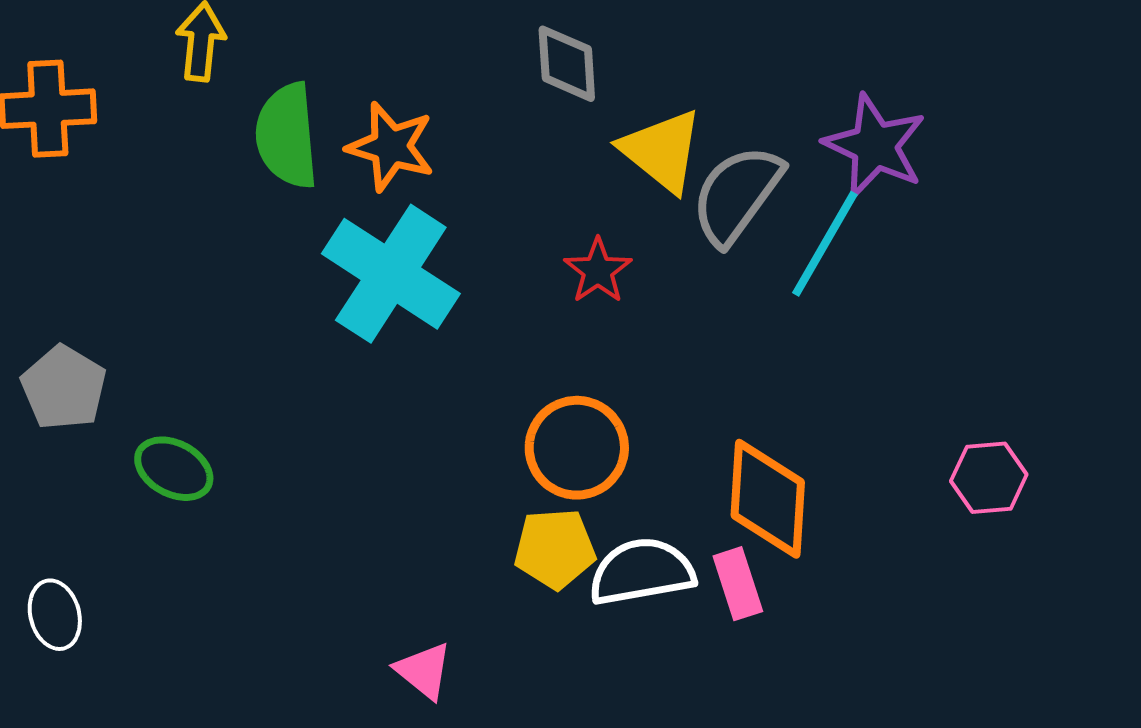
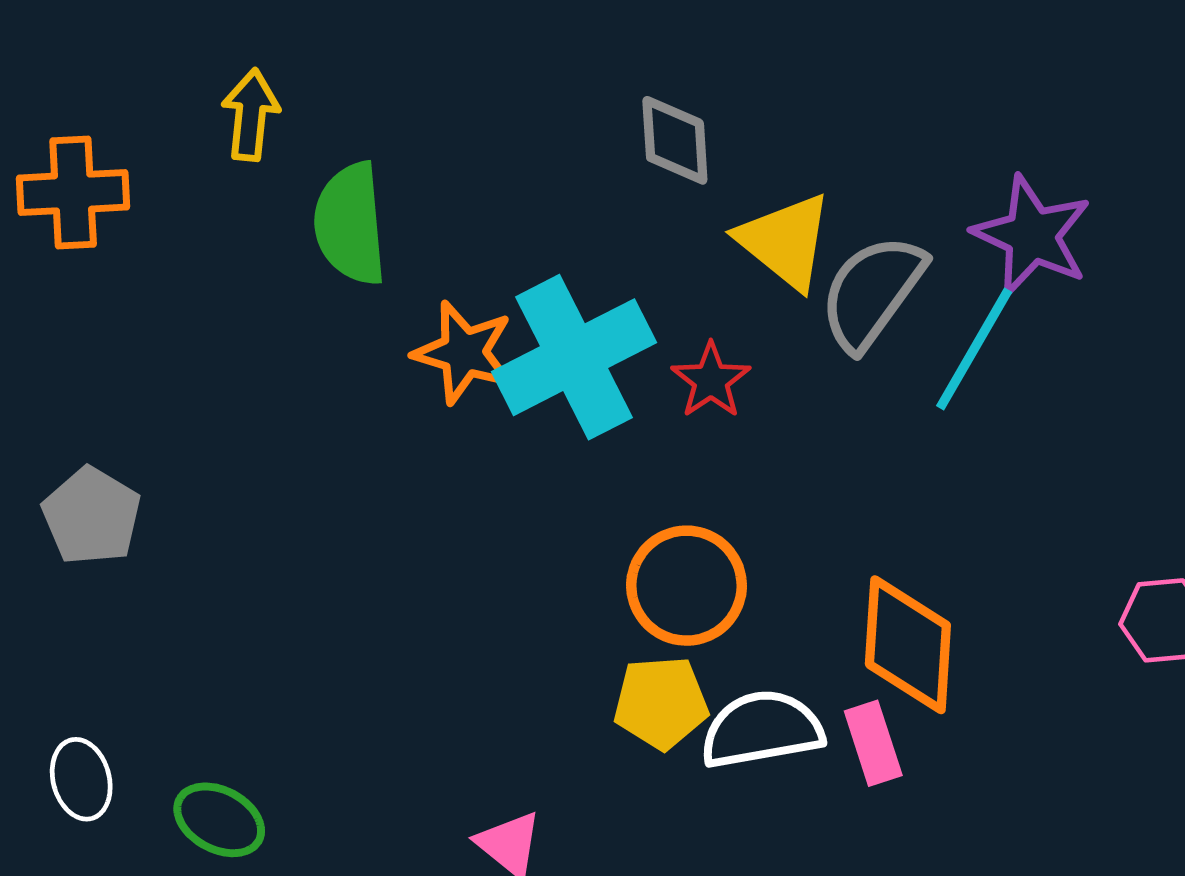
orange star: (391, 147) -> (464, 353), moved
cyan cross: (391, 274) -> (574, 357), moved, turned 30
green ellipse: (174, 469) -> (219, 820), moved

